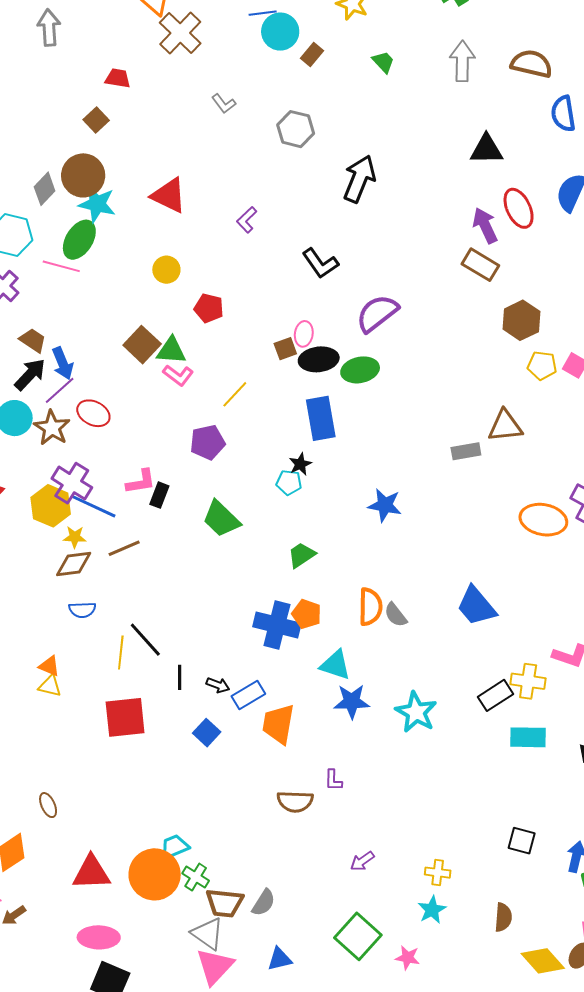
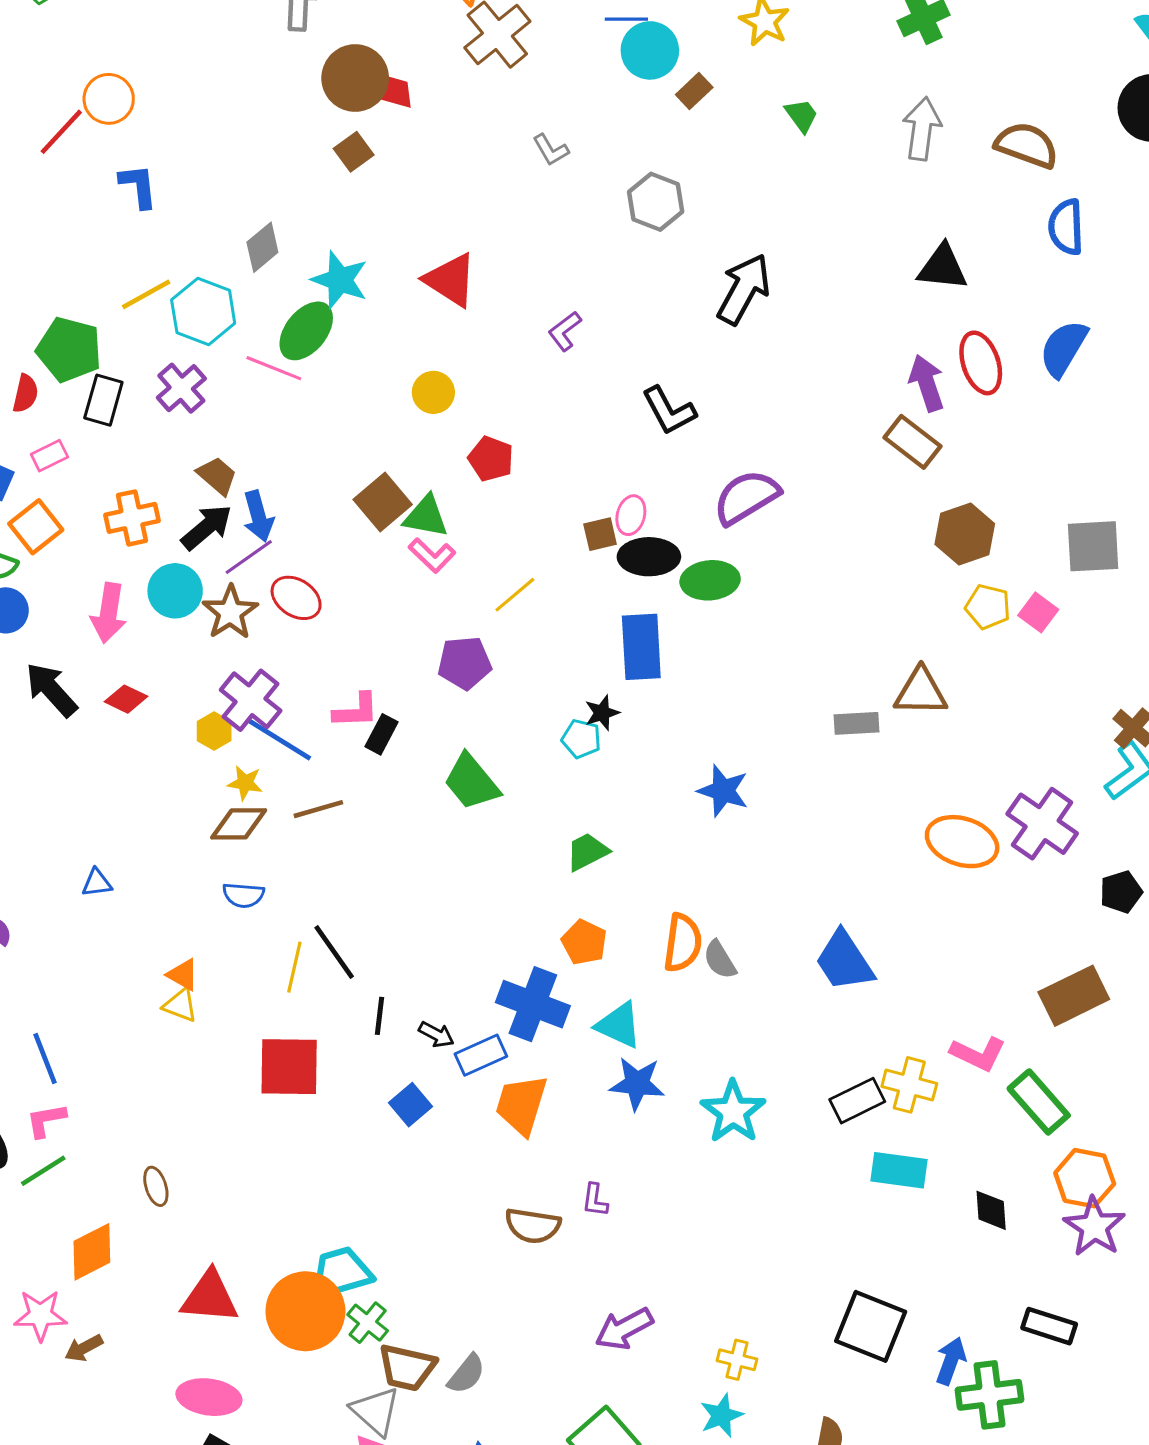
brown circle: (83, 175) -> (355, 78), moved
yellow hexagon: (51, 506) -> (214, 731), size x0.6
blue cross: (277, 625) -> (533, 1004), moved
black square: (522, 841) -> (871, 1326), size x1.6
cyan trapezoid: (175, 847) -> (341, 1273), size x1.4
purple arrow: (362, 861) -> (624, 1329), size x1.5

